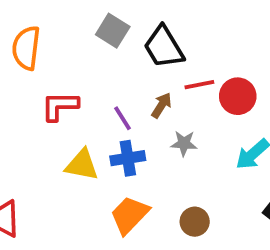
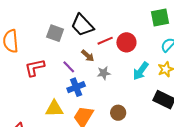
gray square: (113, 31) -> (55, 33), moved
brown arrow: (161, 105) -> (88, 56), turned 112
yellow triangle: (82, 165) -> (54, 109), moved

